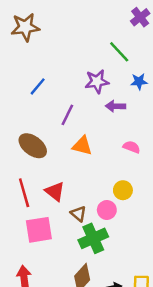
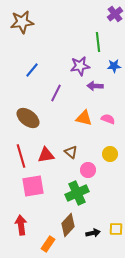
green line: (119, 52) -> (98, 42), turned 36
orange triangle: (82, 146) -> (84, 118), moved
yellow circle: (123, 190) -> (110, 154), moved
red triangle: (55, 191) -> (46, 155), turned -48
brown triangle: (78, 214) -> (71, 152), moved

